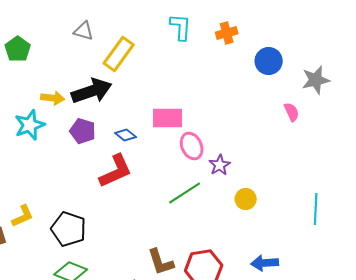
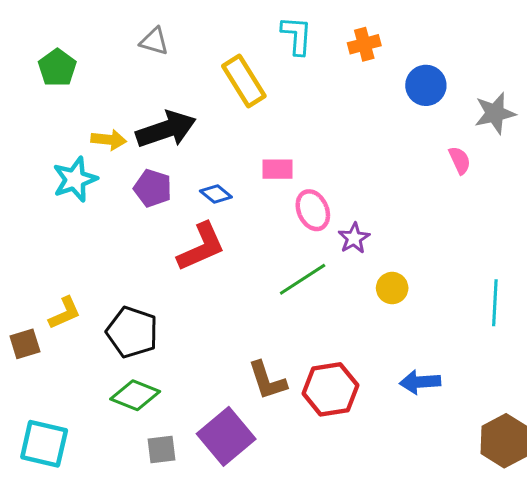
yellow rectangle: (119, 54) -> (244, 81), moved, turned -68
pink rectangle: (168, 118) -> (278, 169), size x0.7

